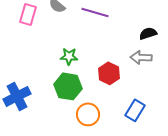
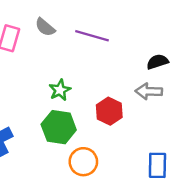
green star: (69, 56) -> (60, 90), turned -30
blue rectangle: (135, 110) -> (157, 165), moved, turned -30

